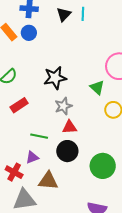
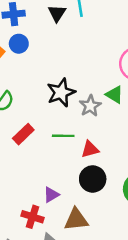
gray star: (63, 106) -> (90, 106), moved
green line: (39, 136) -> (63, 136), moved

